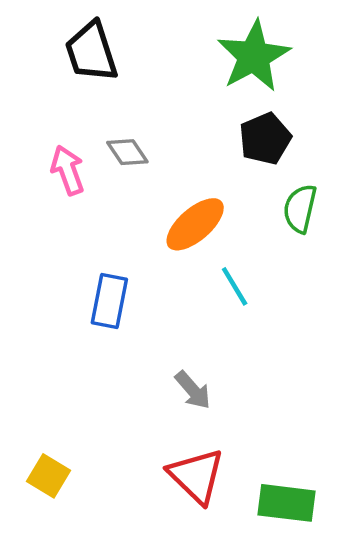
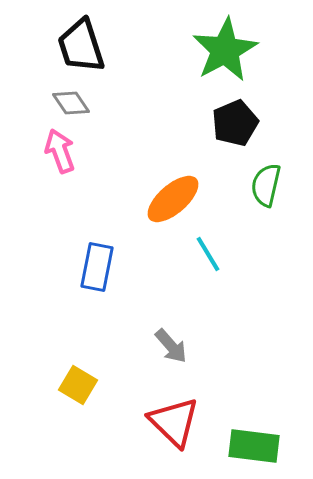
gray diamond: (127, 152) -> (71, 103), moved
yellow square: (48, 476) -> (78, 385), moved

